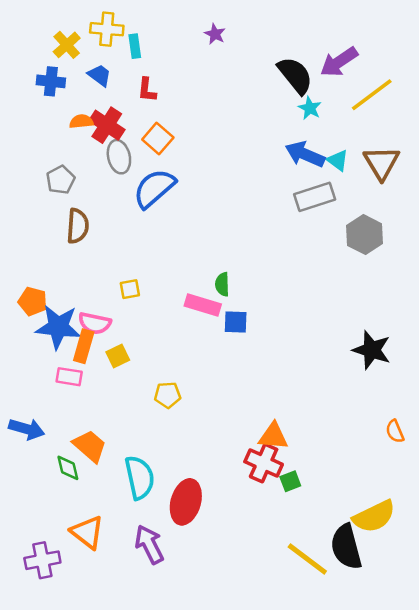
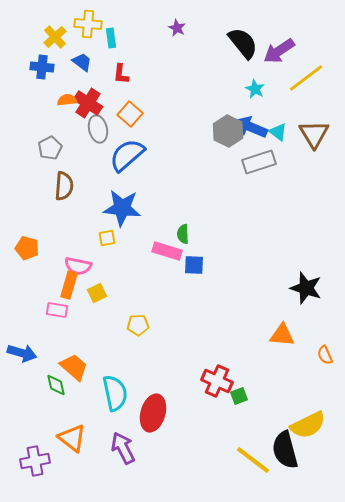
black semicircle: (295, 75) -> (243, 43), moved
gray hexagon: (364, 235) -> (228, 131), moved
blue star: (58, 327) -> (122, 208), moved
orange triangle: (273, 436) -> (282, 335), moved

